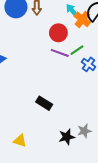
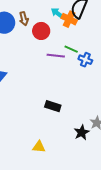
red circle: (58, 33) -> (41, 31), moved
green line: (77, 50) -> (71, 49), turned 72

